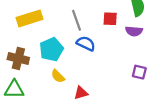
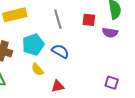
blue semicircle: (86, 44) -> (60, 51), moved
purple square: (139, 72) -> (112, 83), moved

